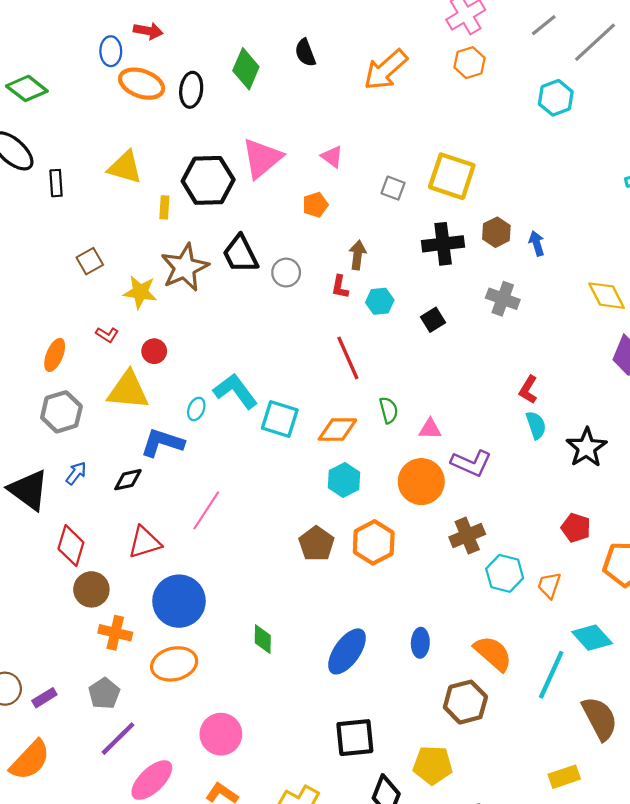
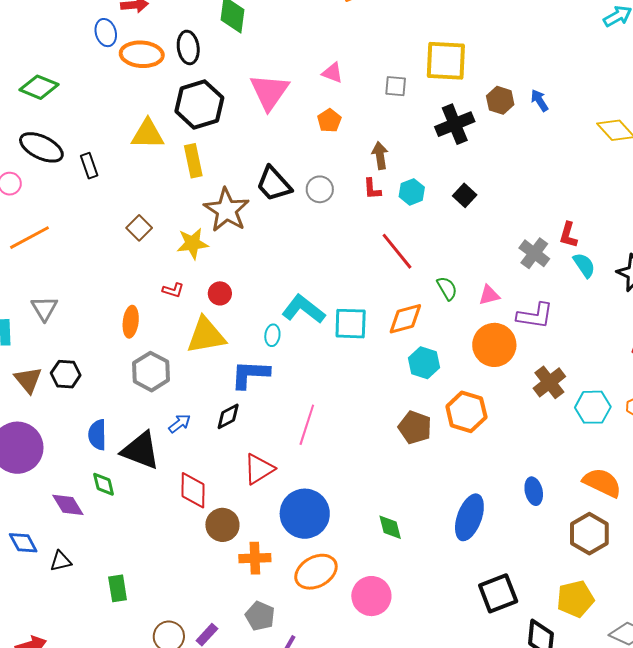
black hexagon: (208, 180) -> (199, 105), moved
yellow rectangle: (164, 207) -> (193, 161), size x1.5
gray cross: (503, 299) -> (534, 253), moved, turned 32
blue arrow: (76, 473) -> (180, 423), turned 30
pink circle: (221, 734) -> (371, 596), moved

